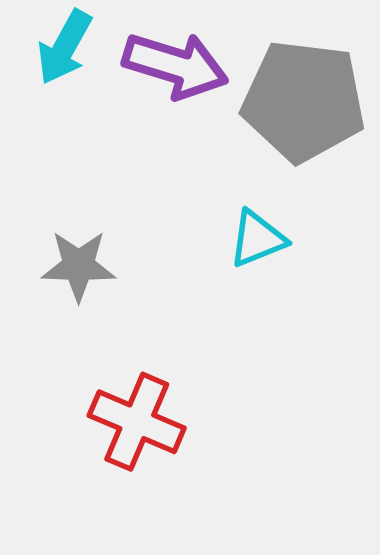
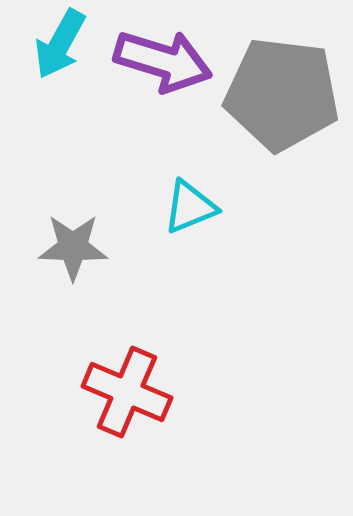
cyan triangle: (257, 239) -> (190, 207), moved

